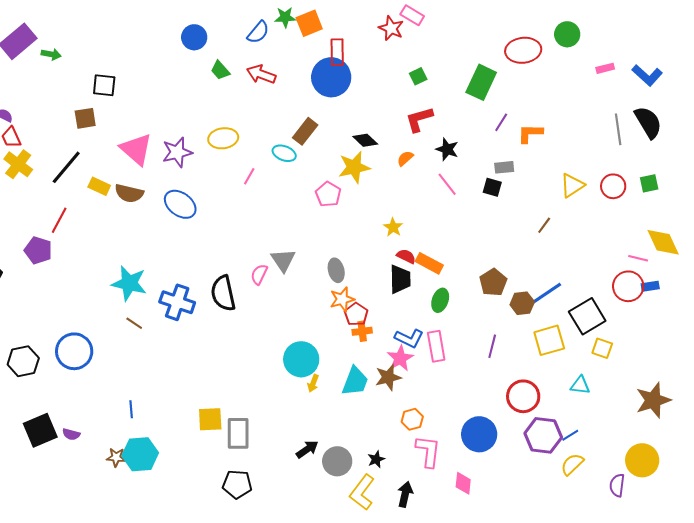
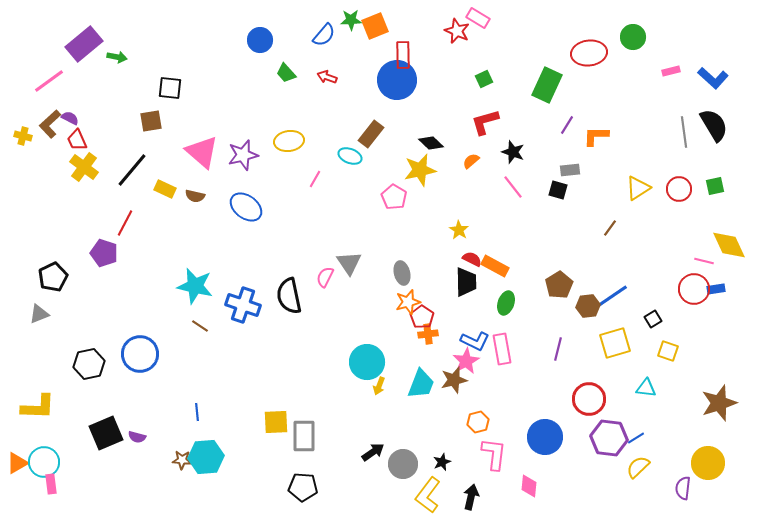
red arrow: (261, 74) -> (327, 77), size x0.7
brown semicircle: (129, 193) -> (195, 196), size x0.7
black square: (587, 316) -> (653, 319), size x0.5

